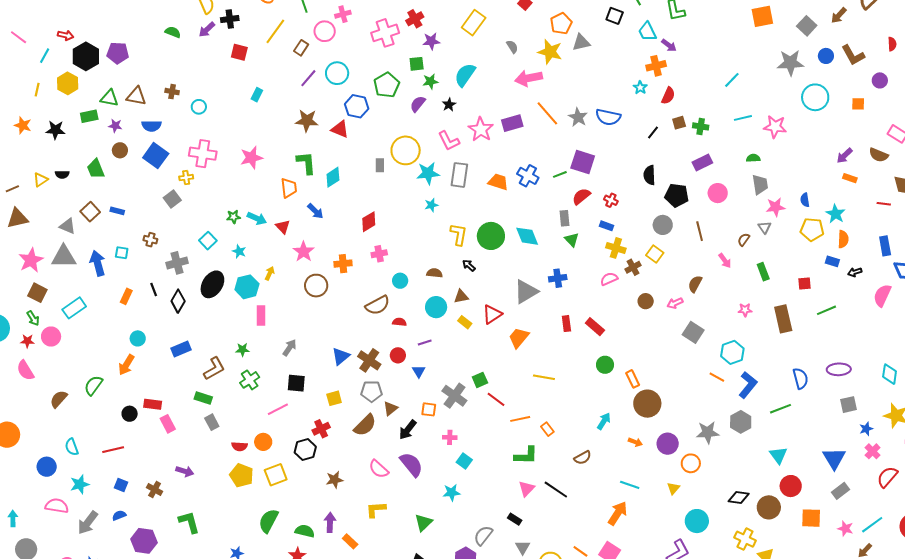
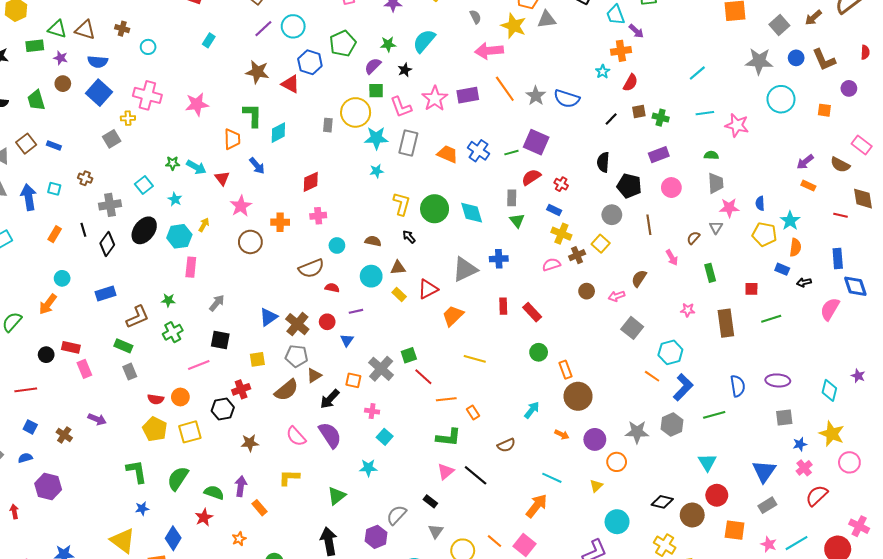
green square: (417, 64) -> (376, 91), moved
green L-shape: (189, 522) -> (137, 471), moved

